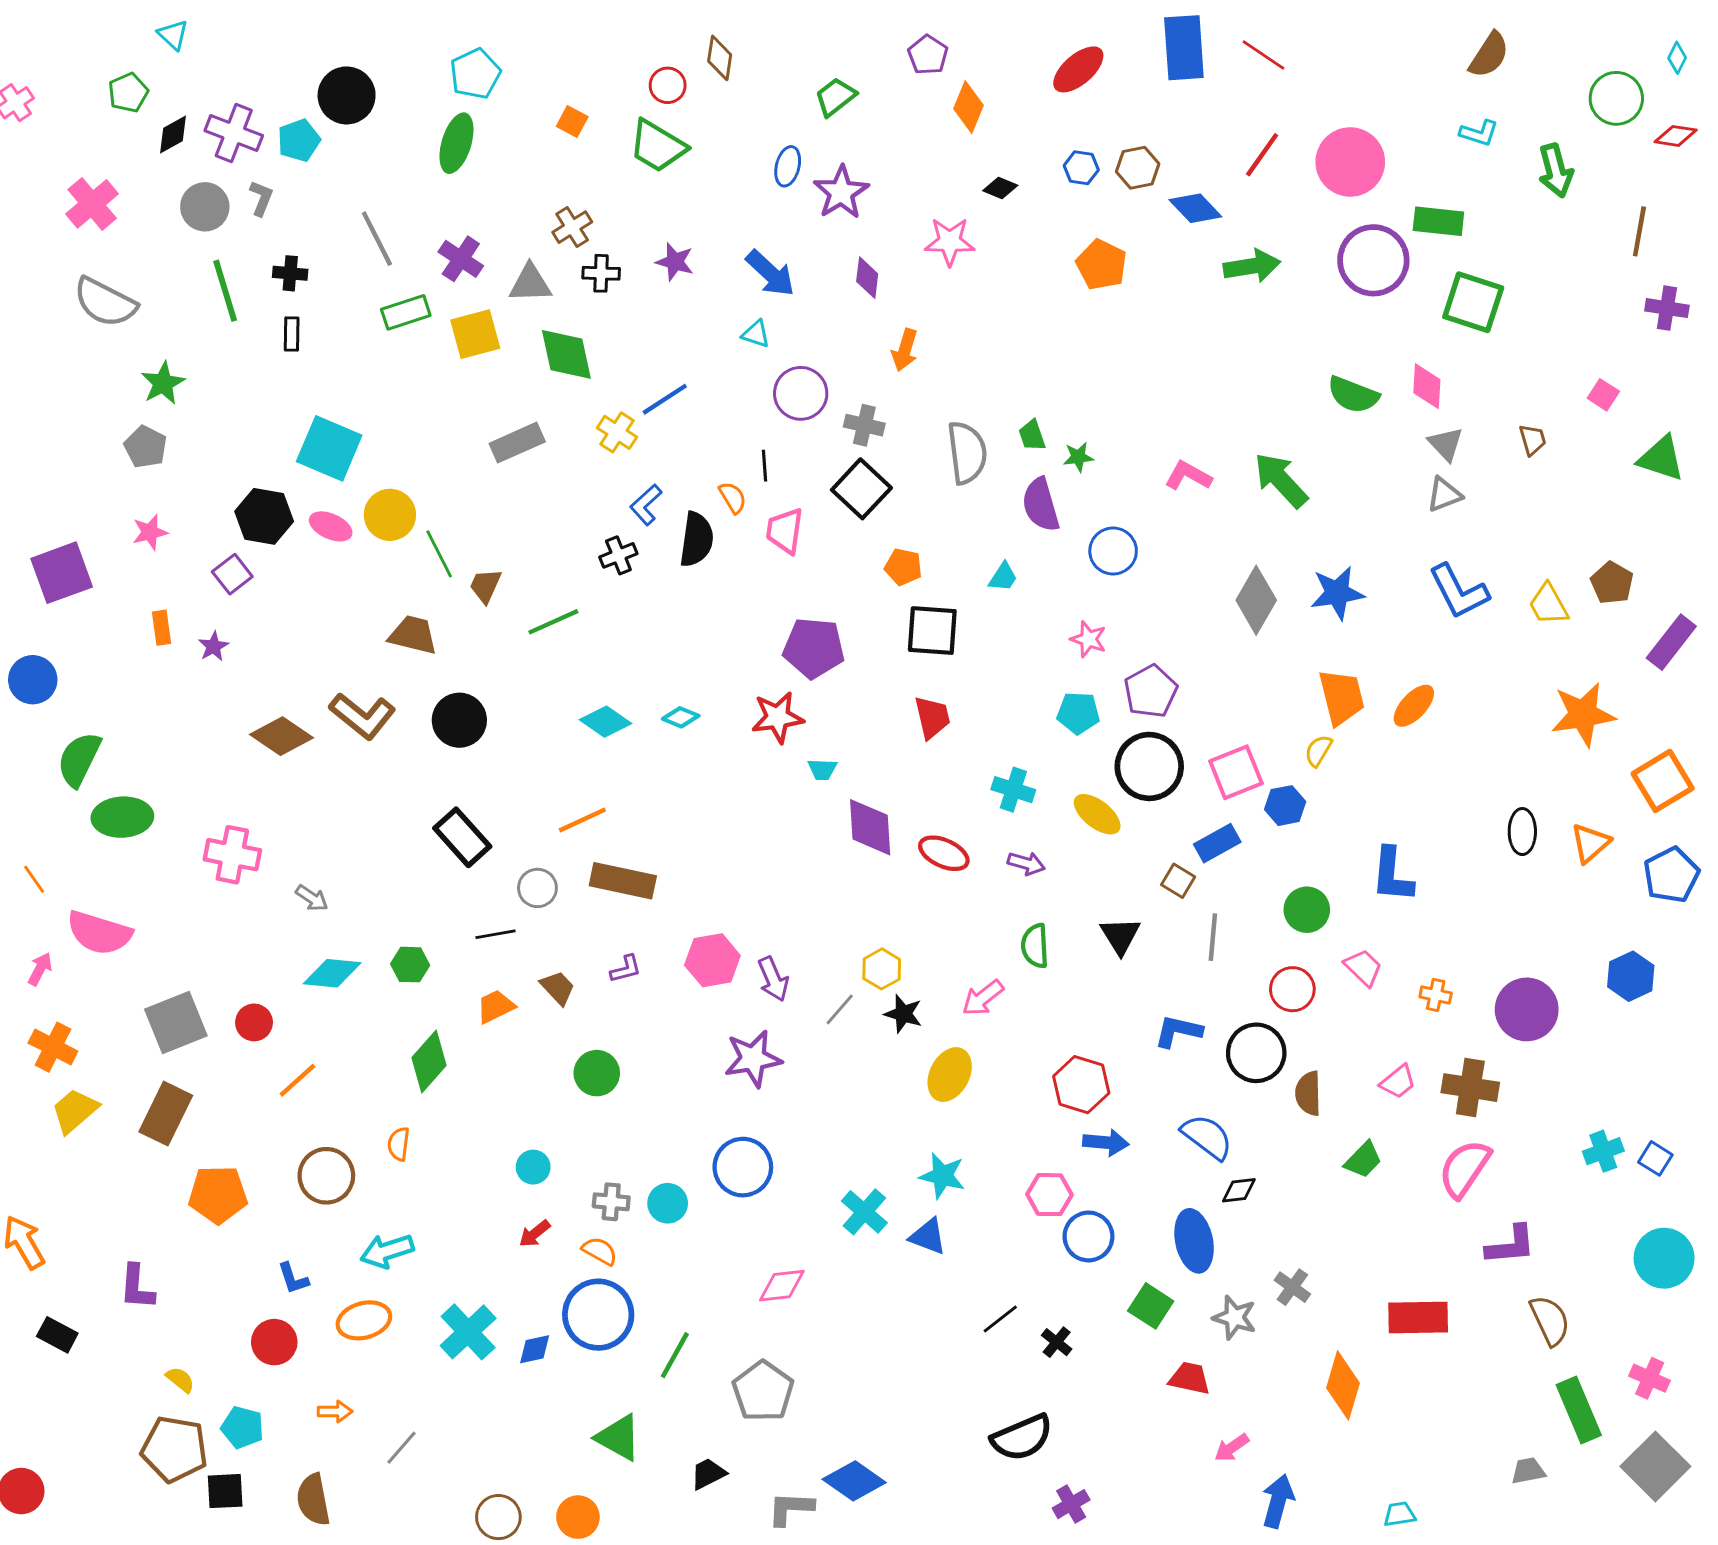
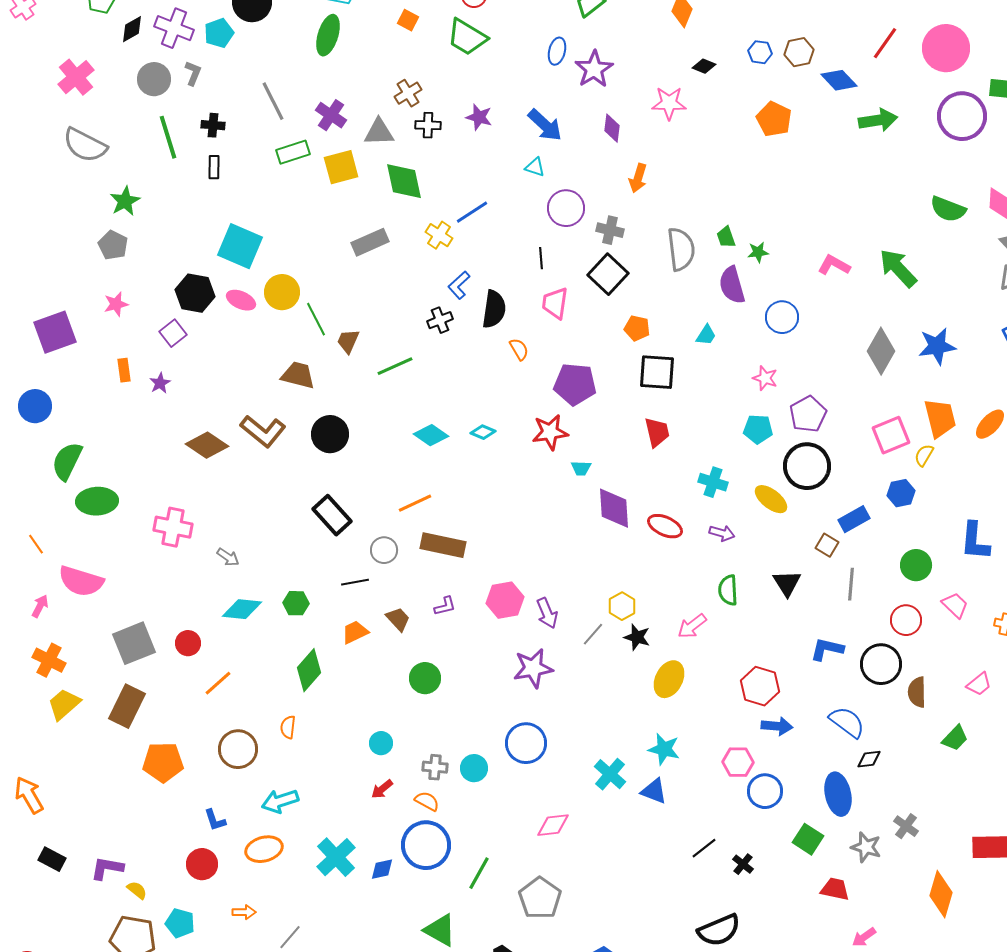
orange semicircle: (733, 497) -> (519, 349), moved
pink square: (1236, 772) -> (891, 435), moved
purple L-shape: (137, 1287) -> (107, 868), moved, turned 96

